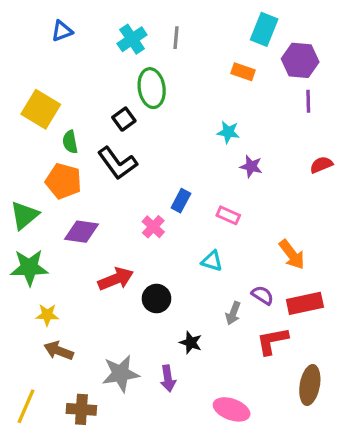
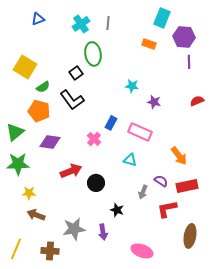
cyan star: (228, 132) -> (132, 86), moved
green semicircle: (70, 142) -> (43, 87), turned -112
pink rectangle: (228, 215) -> (140, 132), size x1.6

